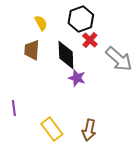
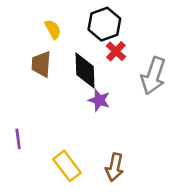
gray arrow: (119, 59) -> (153, 76), turned 68

